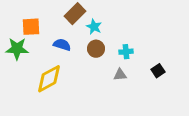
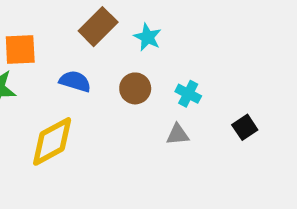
cyan star: (94, 27) -> (148, 37), moved
cyan cross: (126, 52) -> (188, 94), turned 32

